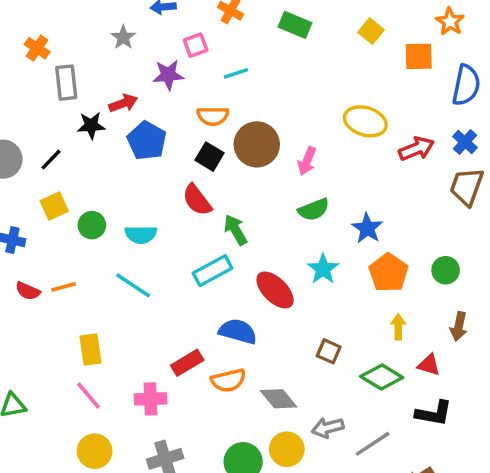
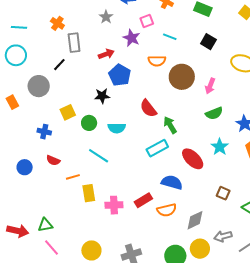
cyan line: (236, 73) -> (170, 37), turned 40
purple star: (168, 75) -> (132, 38), turned 30
black star: (91, 125) -> (102, 96), moved
black square: (210, 157) -> (208, 42), moved
black line: (51, 160) -> (59, 65), moved
cyan line: (133, 285) -> (99, 156), moved
orange line: (64, 287) -> (73, 177), moved
pink line: (89, 396) -> (52, 247), moved
pink cross: (150, 399) -> (114, 205), moved
gray diamond: (279, 399) -> (195, 220), turned -75

